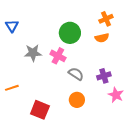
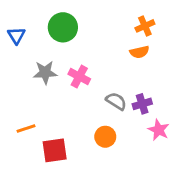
green circle: (70, 33) -> (63, 27), moved
gray semicircle: (76, 74) -> (116, 101), moved
orange line: (12, 88) -> (26, 129), moved
red square: (40, 110) -> (55, 150), turned -30

